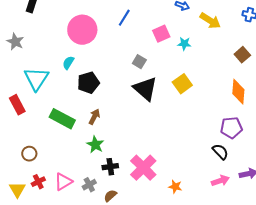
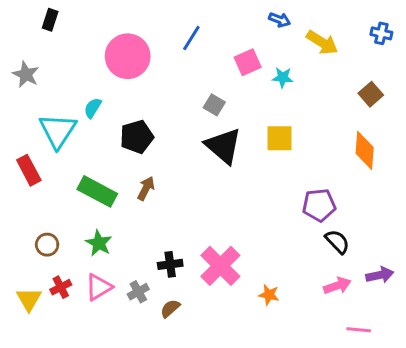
cyan semicircle: (68, 63) -> (93, 108), moved
yellow square: (182, 84) -> (280, 138), turned 36
purple pentagon: (231, 128) -> (319, 205), moved
green star: (95, 145) -> (99, 243), moved

